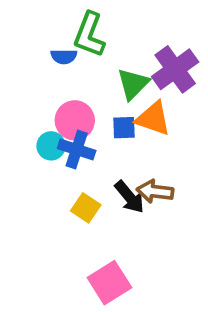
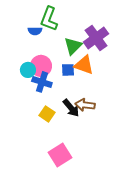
cyan circle: (51, 146) -> (28, 70), moved

